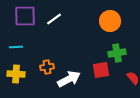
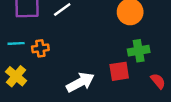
orange cross: (47, 67) -> (40, 48), moved
yellow cross: (16, 74) -> (16, 76), turned 36

